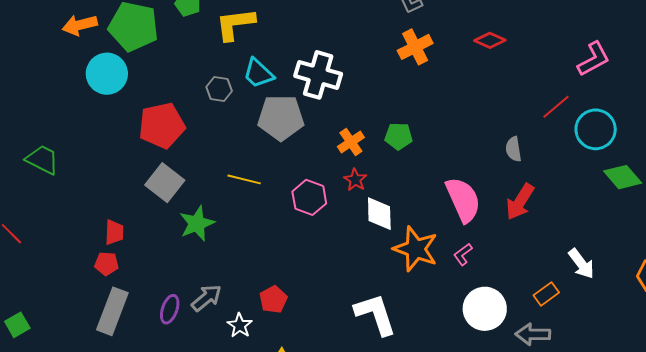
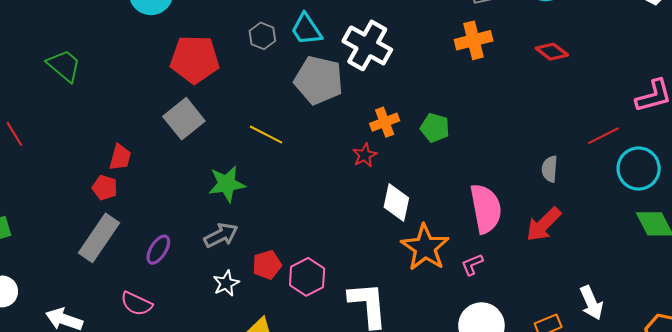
red star: (355, 180) -> (365, 155), moved
pink hexagon: (309, 197) -> (307, 277), moved
green star: (197, 223) -> (227, 184), moved
gray arrow: (206, 298) -> (221, 235), moved

